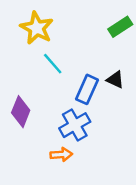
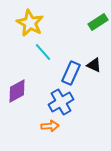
purple diamond: (21, 112) -> (17, 91), turned 40

